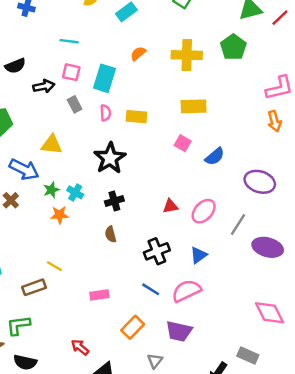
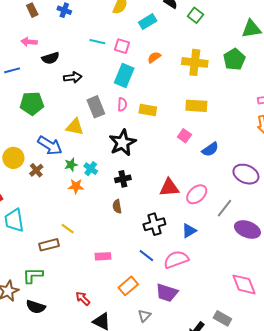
pink square: (71, 72) -> (122, 46), moved
gray rectangle: (75, 104) -> (96, 107), moved, size x1.5
red triangle: (170, 206) -> (169, 188), size x1.5

